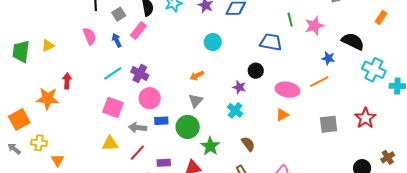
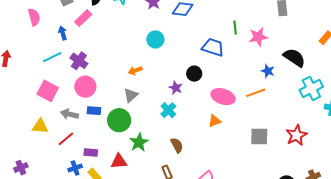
blue arrow: (117, 40) -> (63, 33), moved
cyan cross: (374, 70) -> (311, 88), turned 30

